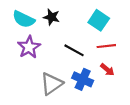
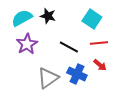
cyan semicircle: (24, 19) -> (22, 18), turned 125

